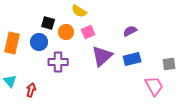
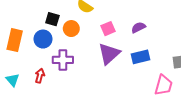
pink square: (88, 32) -> (108, 29), moved
pink trapezoid: (154, 86) -> (164, 85), turned 45
red arrow: (31, 90) -> (40, 76), moved

